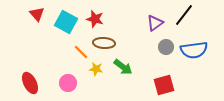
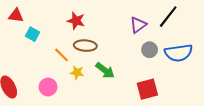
red triangle: (37, 14) -> (16, 16), turned -42
cyan square: (66, 22) -> (32, 34), moved, size x0.6

